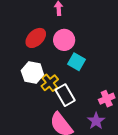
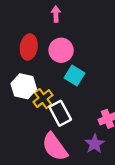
red ellipse: (36, 38) -> (29, 47), turned -40

